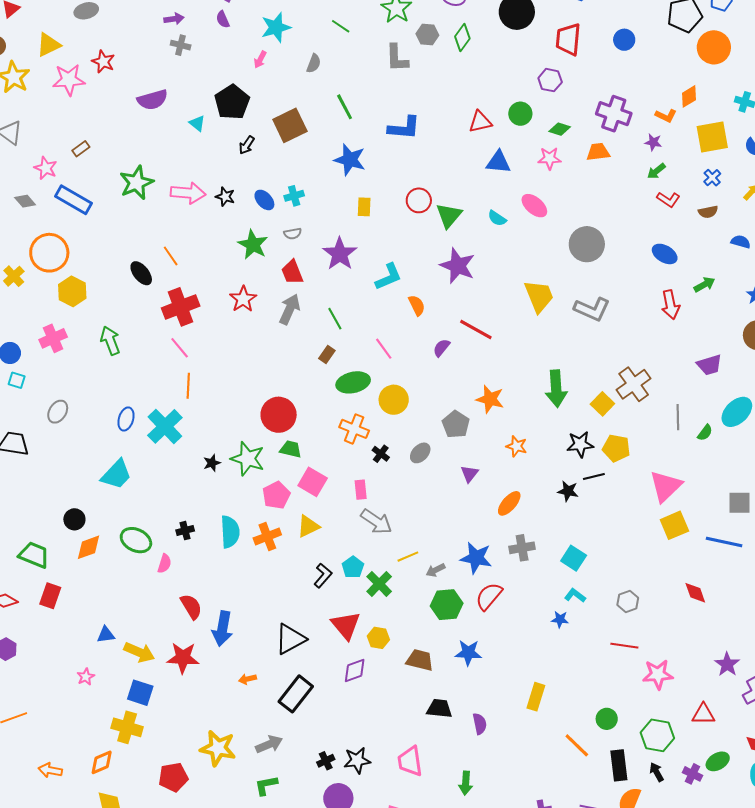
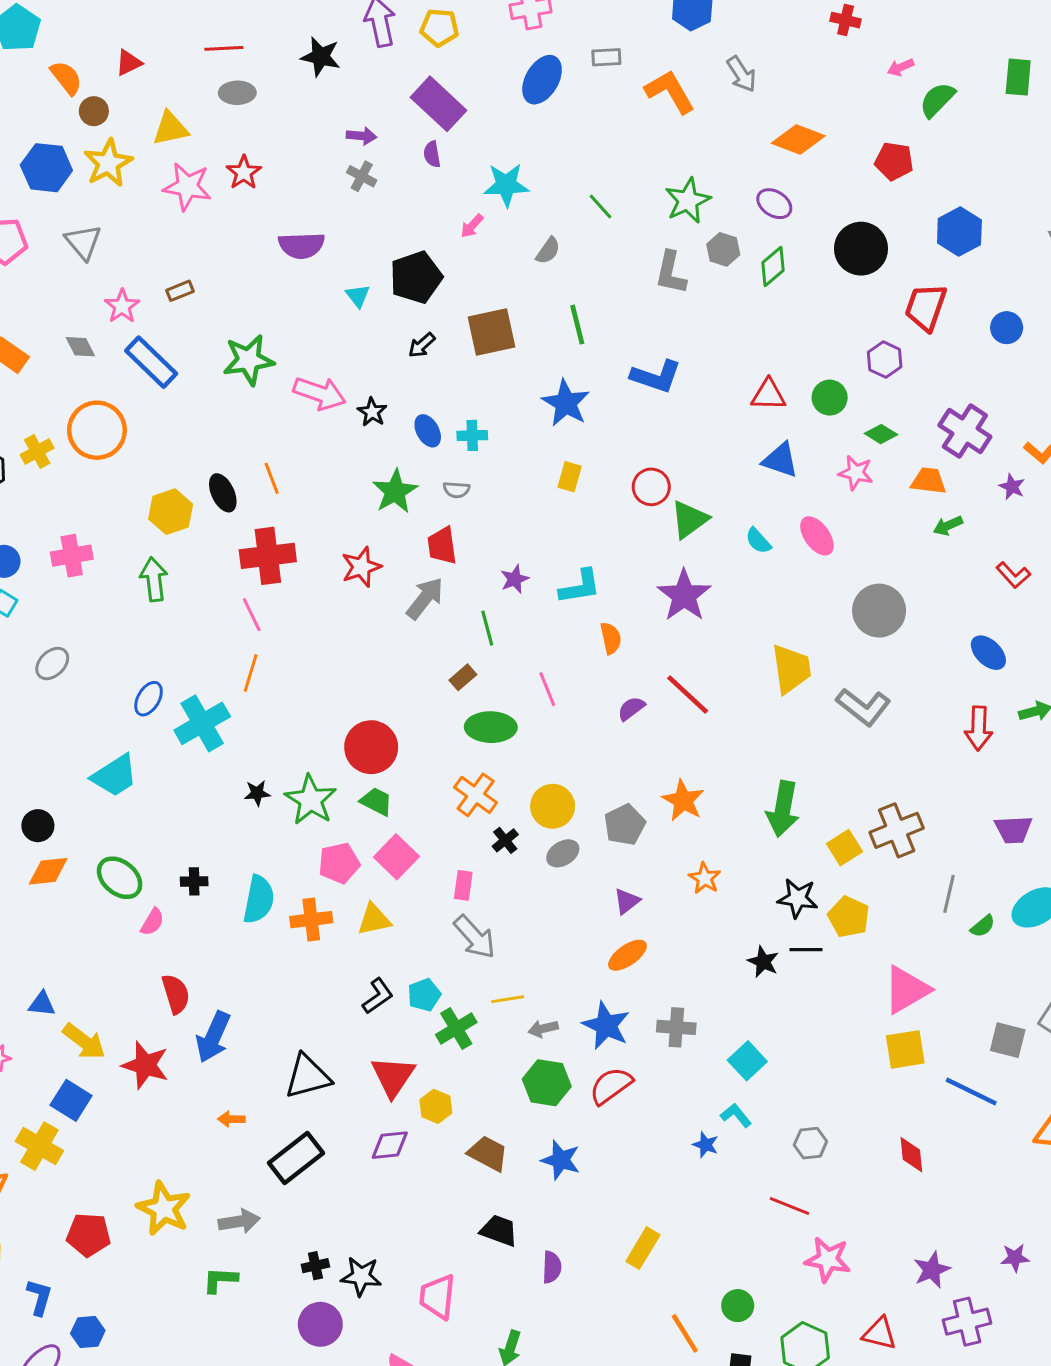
green arrow: (656, 171) -> (948, 526), moved
purple star: (340, 254) -> (515, 579), moved, size x0.6
yellow hexagon: (72, 291) -> (171, 512), moved
yellow circle: (394, 400) -> (553, 806), moved
orange ellipse: (509, 503) -> (627, 955), moved

